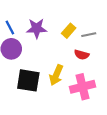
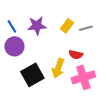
red semicircle: (82, 55) -> (76, 55), moved
black square: (28, 80) -> (32, 75), turned -35

